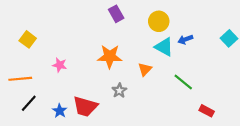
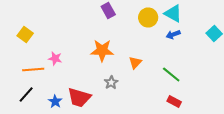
cyan triangle: (164, 47) -> (173, 14), moved
orange line: (20, 79) -> (33, 70), moved
red rectangle: (207, 111) -> (174, 102), moved

